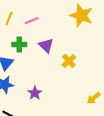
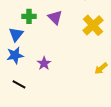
yellow cross: (69, 61) -> (93, 25), moved, size x1.5

